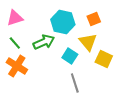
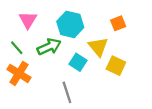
pink triangle: (15, 18) -> (28, 20), moved, turned -42
orange square: (94, 19) -> (118, 23), moved
gray line: (75, 83) -> (67, 92), moved

